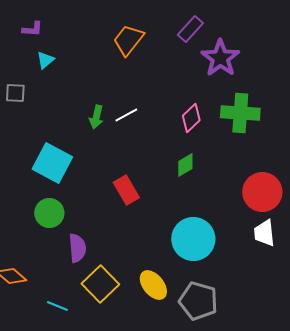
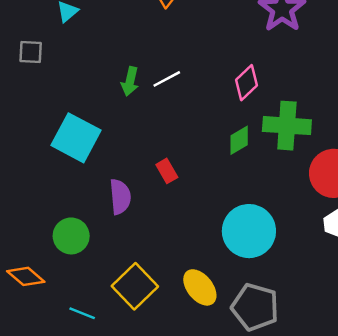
green cross: (240, 113) -> (287, 126), moved
red rectangle: (126, 190) -> (167, 171), size x0.7
green circle: (49, 213) -> (71, 236), moved
purple semicircle: (77, 248) -> (120, 197), moved

